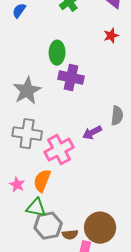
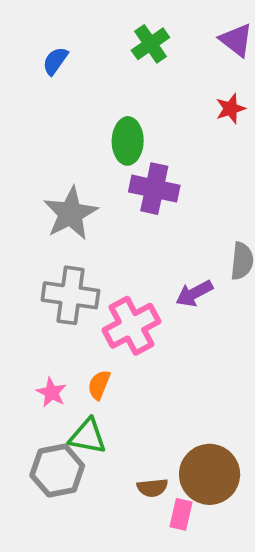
orange semicircle: (42, 181) -> (99, 385), size x0.7
gray hexagon: (48, 226) -> (57, 471), moved

